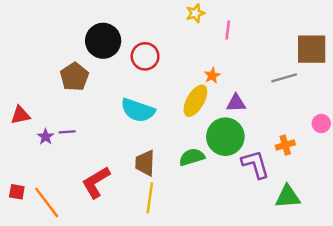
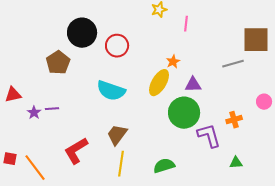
green semicircle: (192, 157) -> (164, 166), moved
brown trapezoid: (145, 163) -> (117, 135), turned 35
green triangle: (288, 197) -> (236, 163), size x0.6

